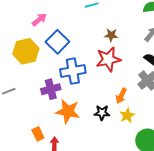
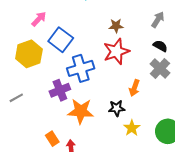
yellow star: (127, 115) -> (132, 128), moved

